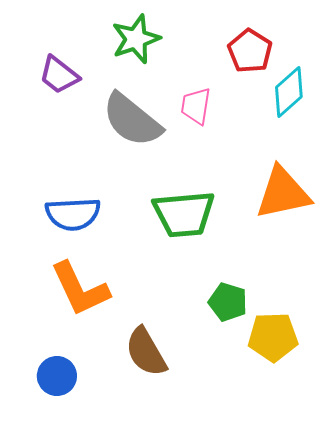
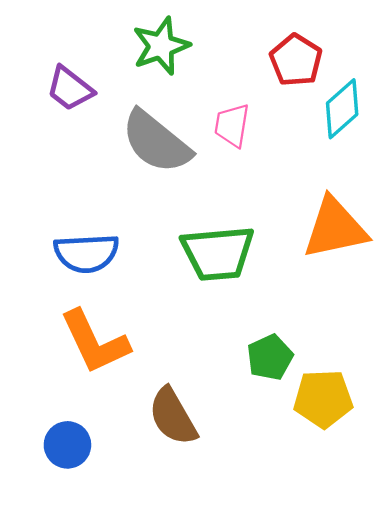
green pentagon: (228, 302) -> (270, 357), turned 30

